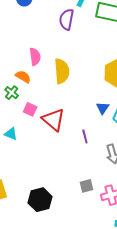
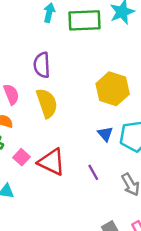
purple semicircle: (67, 19) -> (42, 65), moved
pink square: (30, 109) -> (21, 157), turned 32

